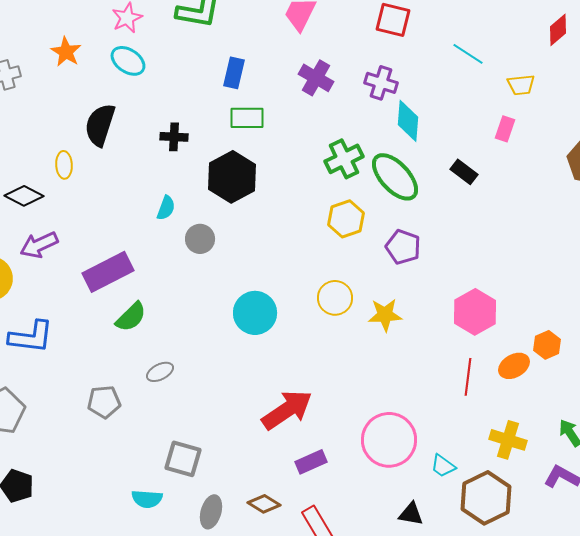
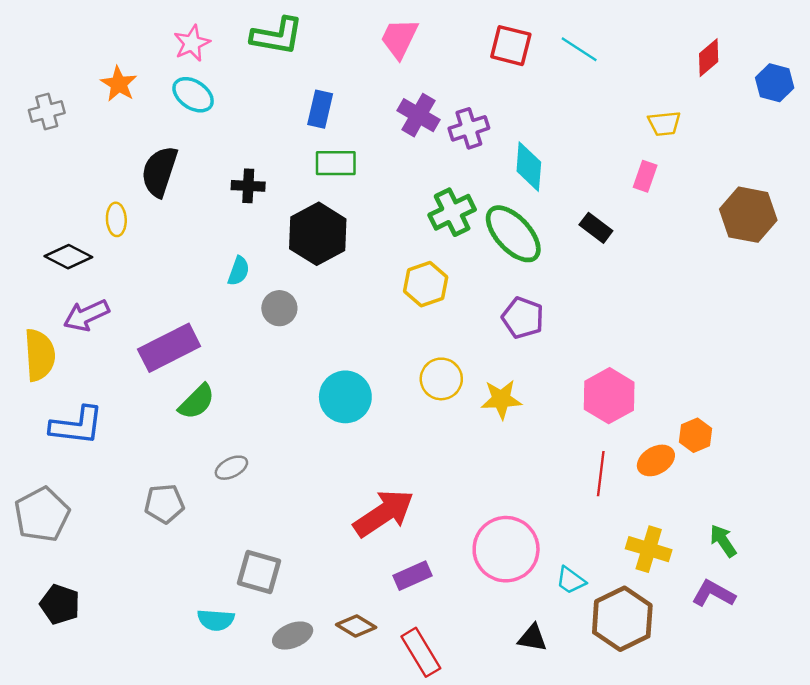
cyan line: (468, 54) -> (579, 49), moved
purple cross: (381, 83) -> (469, 128), moved, turned -36
yellow hexagon: (346, 219) -> (426, 284), moved
gray ellipse: (211, 512) -> (293, 636), turned 52

